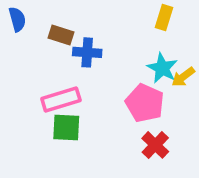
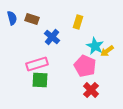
yellow rectangle: (164, 18) -> (78, 22), moved
brown rectangle: (61, 35) -> (32, 19), moved
blue cross: (87, 52) -> (52, 37), turned 35

